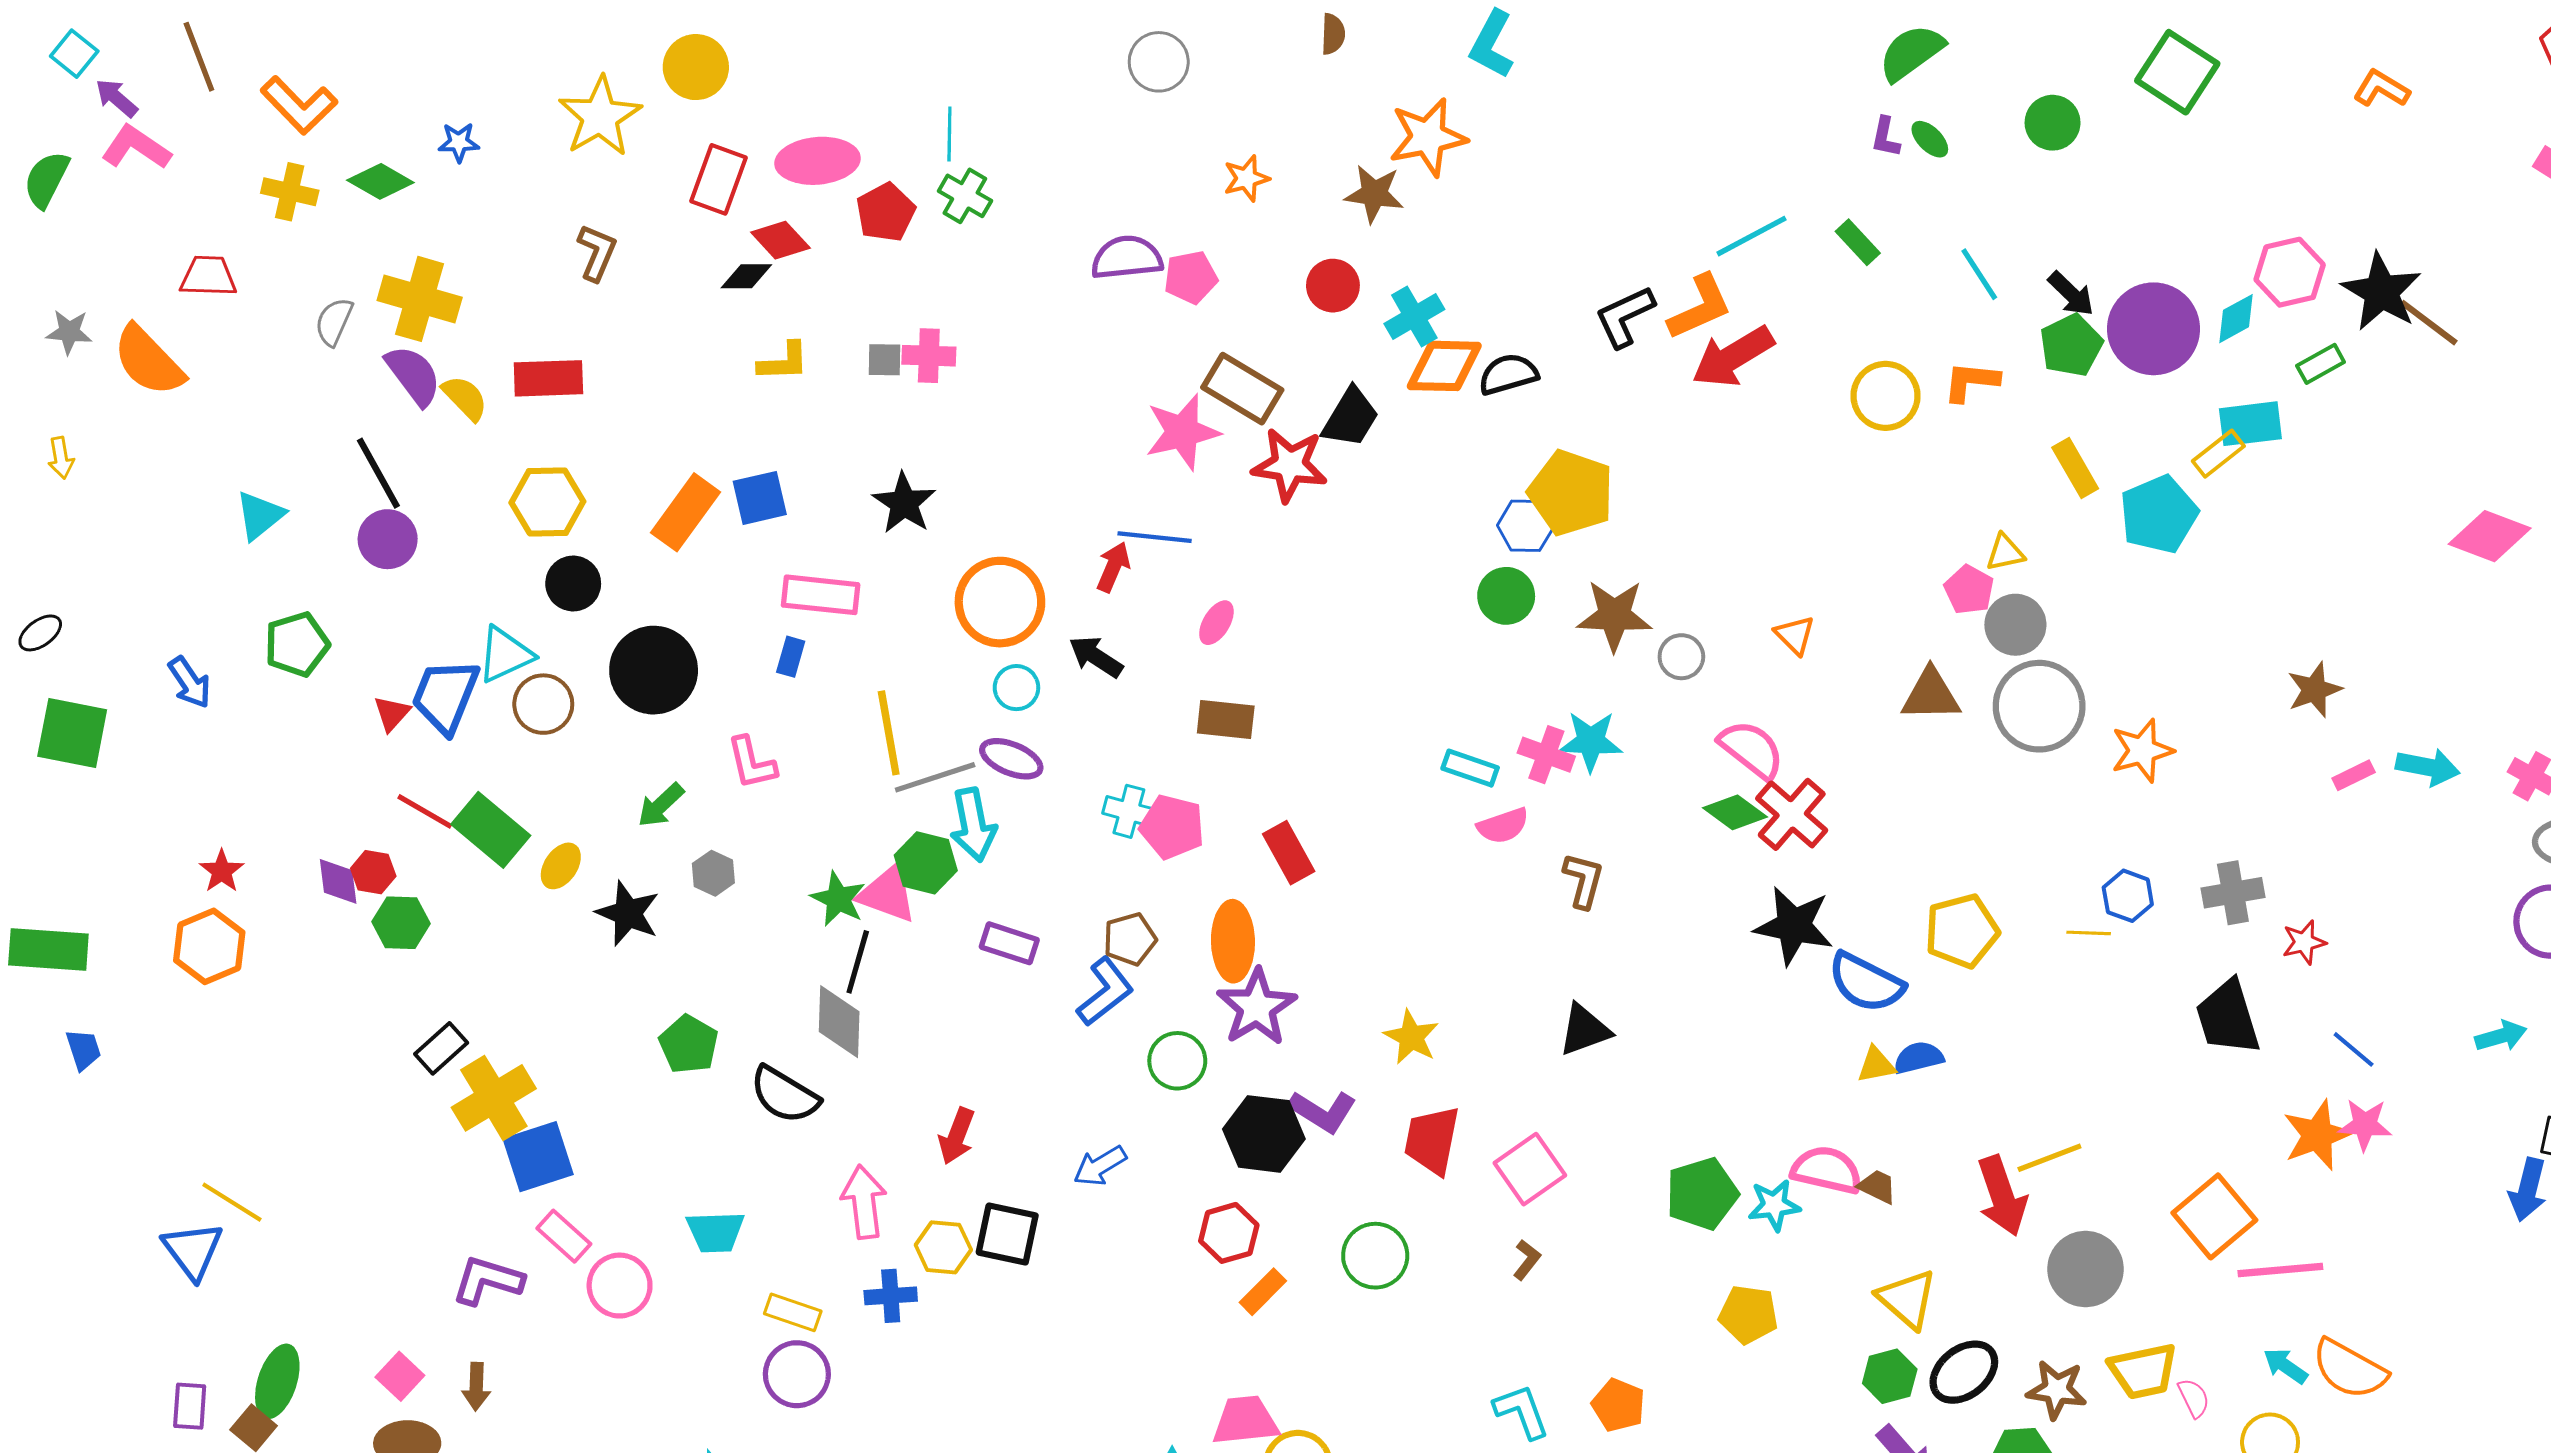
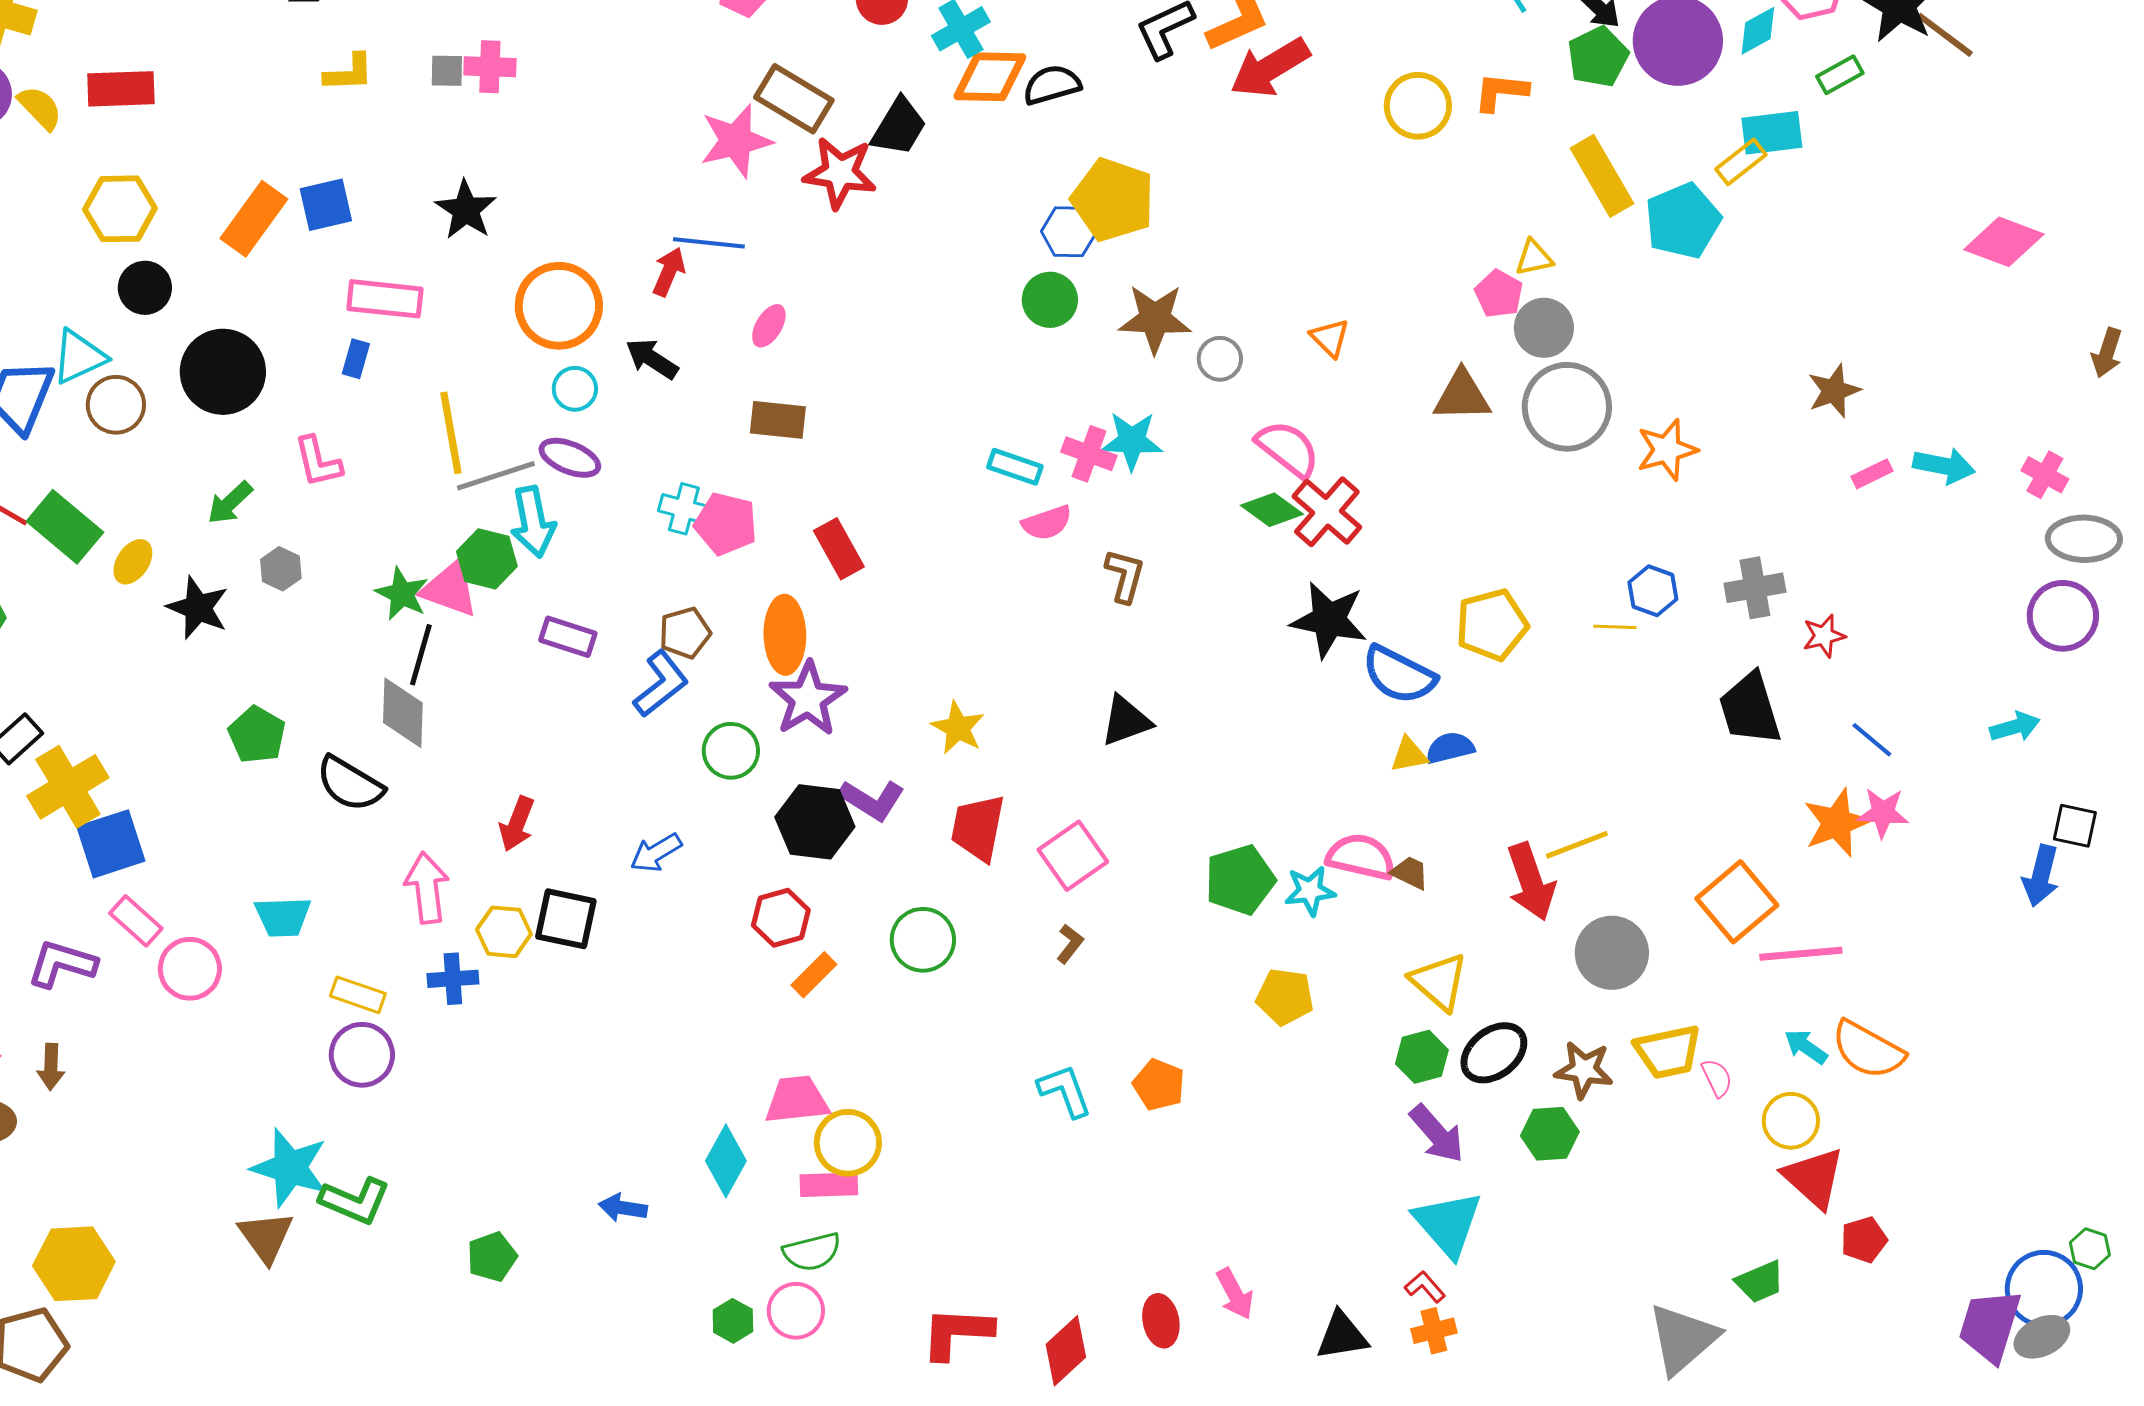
yellow rectangle: (2075, 468) -> (1602, 176), size x1.4

